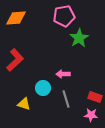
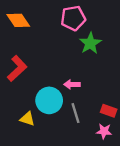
orange diamond: (16, 18) -> (18, 20), turned 60
cyan circle: (43, 88) -> (49, 100), size x1.5

